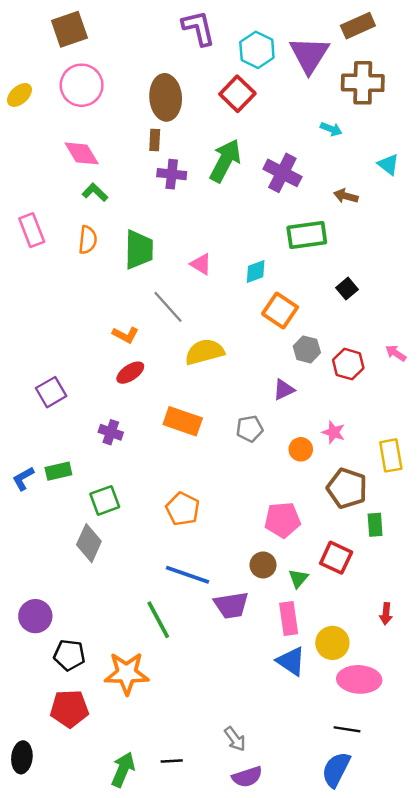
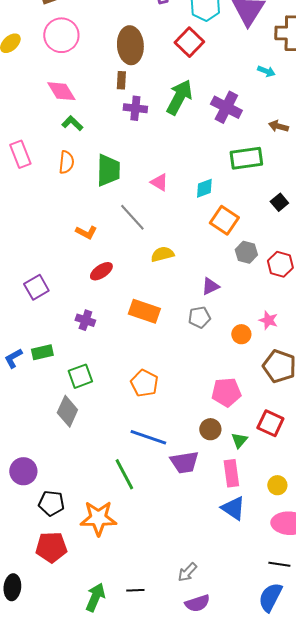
orange L-shape: (125, 335) -> (86, 232), moved
yellow semicircle: (205, 352) -> (162, 254), size x0.7
purple triangle: (284, 390) -> (210, 286), moved
yellow circle: (332, 643) -> (277, 485), moved, size x0.7
gray arrow: (235, 739) -> (187, 572), turned 80

